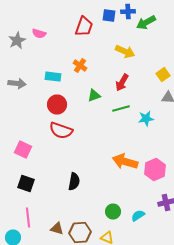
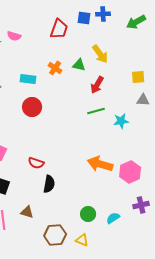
green arrow: (146, 23) -> (136, 22), moved
yellow arrow: (125, 52) -> (100, 54), turned 30
yellow square: (163, 75) -> (138, 77), turned 32
green triangle: (94, 96) -> (79, 65), moved, turned 32
red semicircle: (61, 131) -> (36, 163), moved, size x0.7
brown triangle: (57, 229) -> (27, 212), moved

